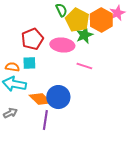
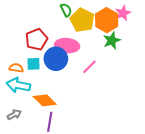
green star: (84, 35) -> (112, 40), moved
pink line: (84, 66) -> (89, 67), turned -63
blue circle: (58, 97) -> (56, 59), moved

